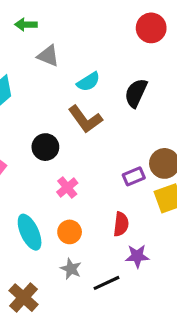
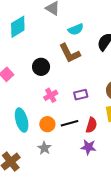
purple rectangle: (134, 176) -> (81, 95), moved
red semicircle: (121, 224) -> (91, 125), moved
black line: (107, 283) -> (69, 123), moved

